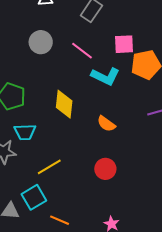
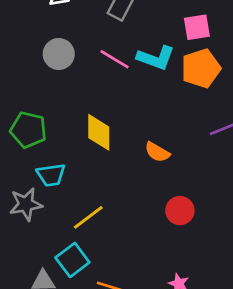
pink square: (124, 44) -> (197, 27), moved
cyan L-shape: (105, 76) -> (156, 58), moved
red circle: (105, 169) -> (180, 211), moved

